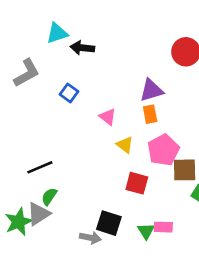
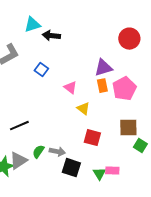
pink pentagon: (163, 150) -> (124, 89), moved
green semicircle: (49, 197) -> (38, 152), moved
gray arrow: (90, 238) -> (57, 152), moved

